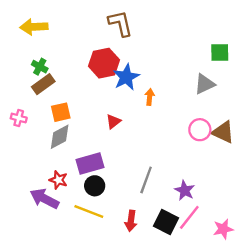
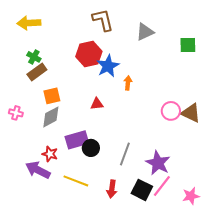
gray triangle: (204, 84) -> (145, 32), moved
pink cross: (19, 118) -> (16, 113), moved
red triangle: (113, 122) -> (97, 104), turned 32
black circle: (95, 186) -> (91, 148), moved
purple star: (185, 190) -> (158, 163), size x1.4

